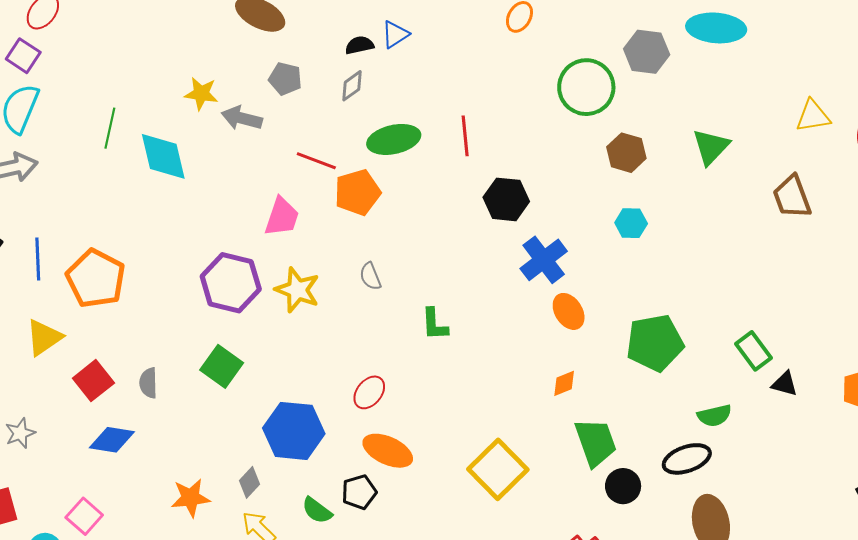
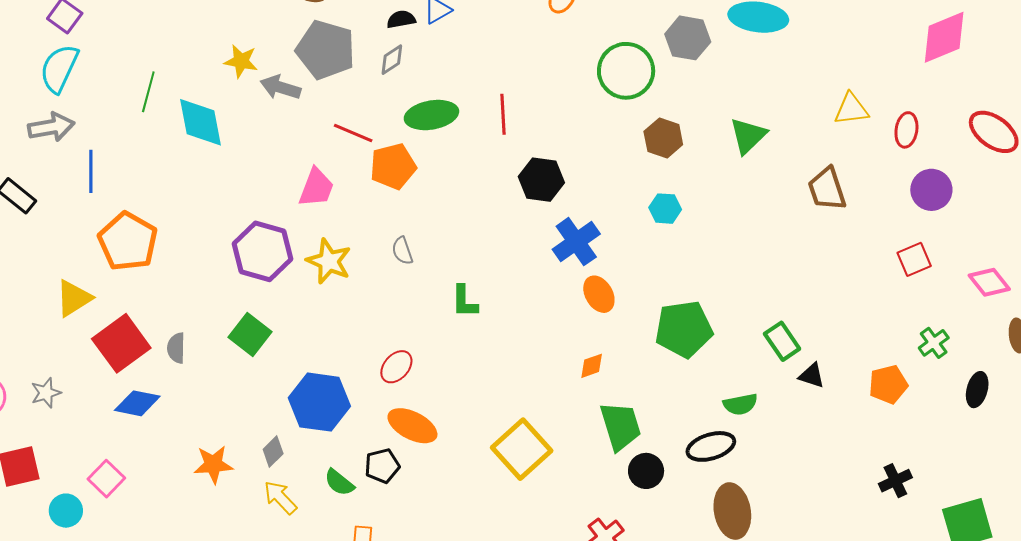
gray pentagon: (285, 79) -> (326, 50), size x1.8
blue line: (38, 259) -> (91, 171), moved
red square: (93, 381) -> (121, 343), size x1.4

